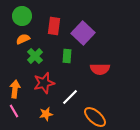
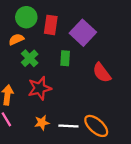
green circle: (22, 16) -> (26, 17), moved
red semicircle: (100, 69) -> (102, 73), turned 54
white line: (70, 97) -> (68, 126), moved, turned 48

